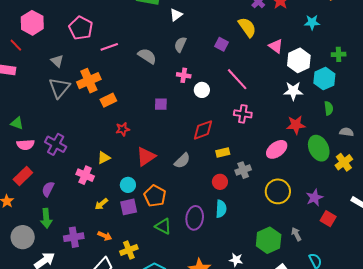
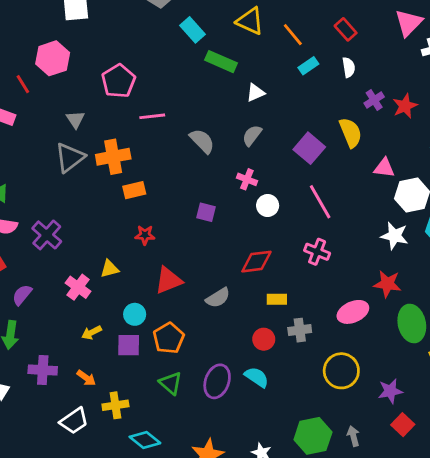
purple square: (221, 44) -> (309, 148), size x1.5
pink triangle: (276, 46) -> (384, 168), turned -42
cyan semicircle: (221, 209) -> (257, 377), turned -72

